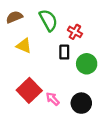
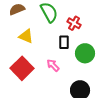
red square: (29, 90) -> (22, 68), moved
pink arrow: (53, 99) -> (53, 65), moved

